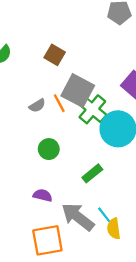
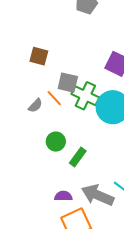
gray square: (78, 91) -> (68, 83), size x0.7
green rectangle: (92, 173) -> (78, 157), moved
purple semicircle: (43, 195) -> (63, 196), moved

